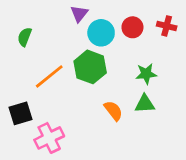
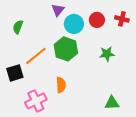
green triangle: (145, 104) -> (112, 103), moved
orange semicircle: (113, 111) -> (61, 85), moved, turned 35
black square: (20, 113) -> (15, 73), moved

